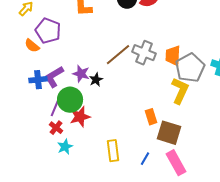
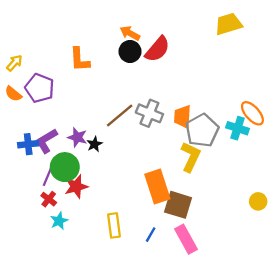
orange semicircle: (32, 46) -> (13, 94), moved
orange rectangle: (151, 117) -> (157, 187), size x1.8

